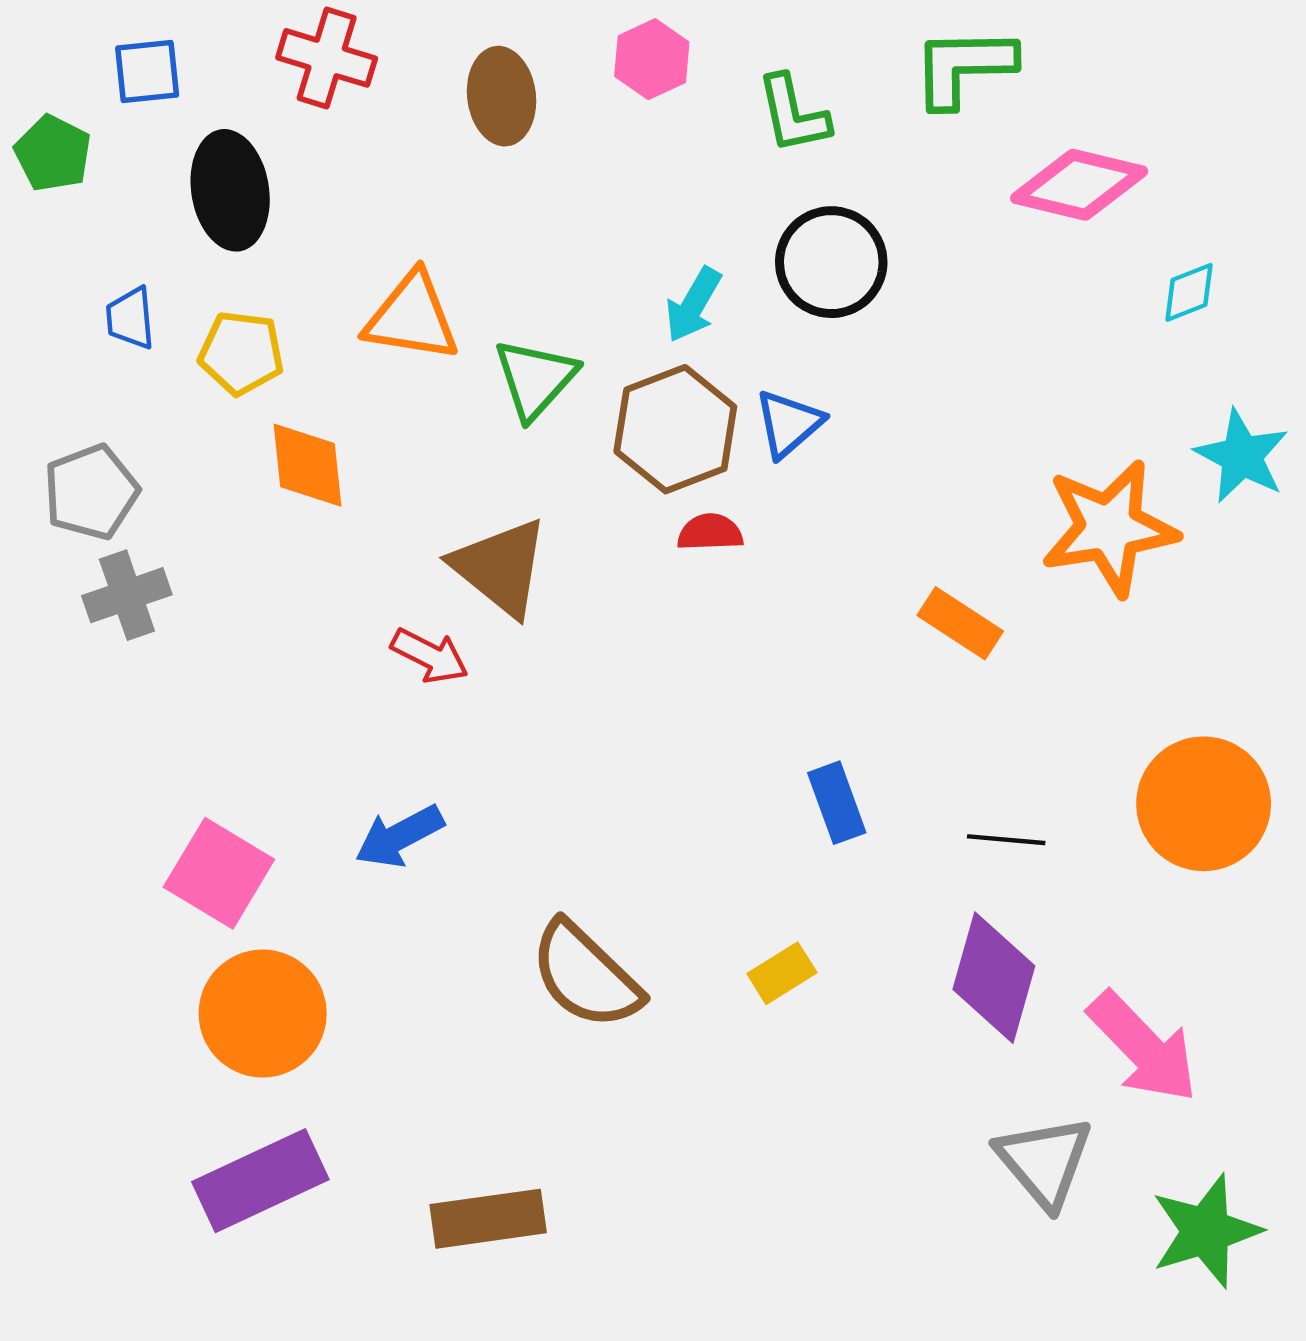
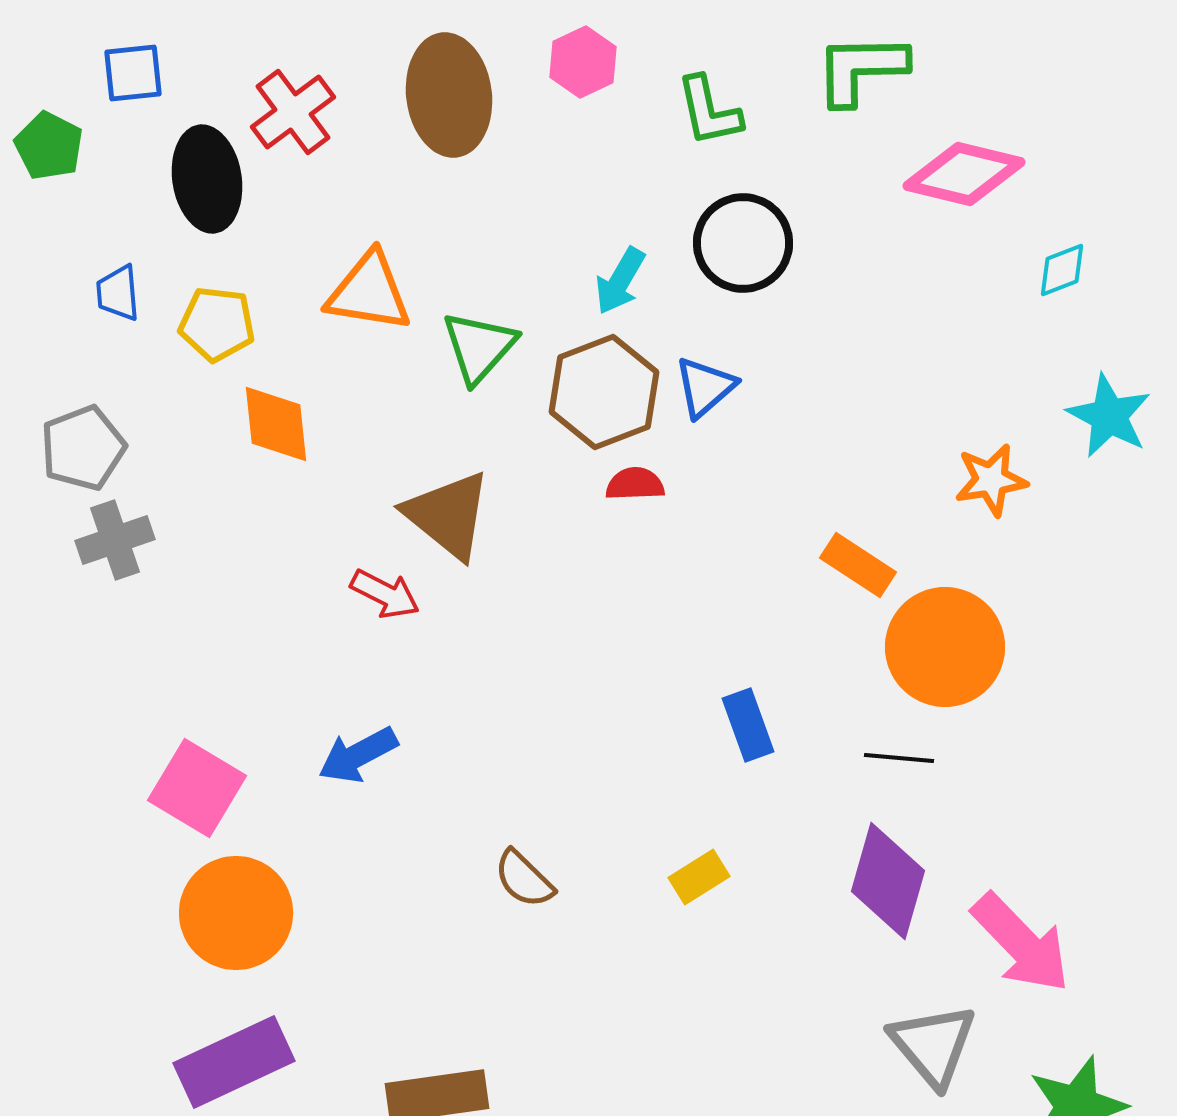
red cross: (327, 58) -> (293, 112), moved, turned 36
brown ellipse: (502, 96) -> (449, 95), size x1.4
orange star: (1109, 528) -> (991, 480), size x0.6
orange circle: (1204, 804) -> (945, 647), moved
brown semicircle: (586, 975) -> (524, 879), size x0.6

